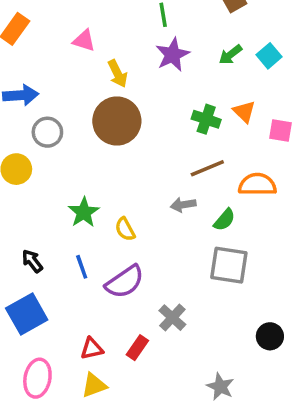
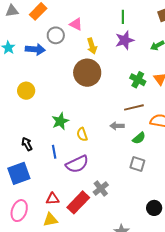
gray circle: (47, 132) -> (56, 35), moved
gray square: (229, 265) -> (137, 164), size x0.7
red rectangle: (137, 348) -> (78, 202), size x1.6

